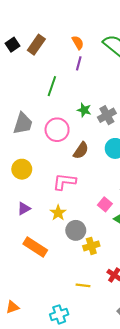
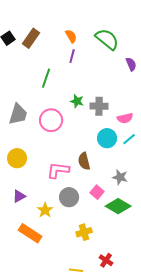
gray cross: (107, 115) -> (99, 106), turned 30
brown semicircle: (81, 150) -> (84, 161), moved, turned 132
yellow star: (58, 213) -> (45, 210), moved
gray circle: (76, 230) -> (69, 197), moved

